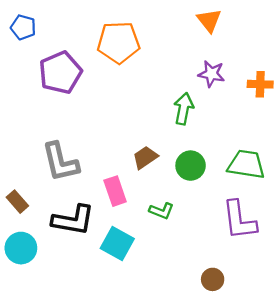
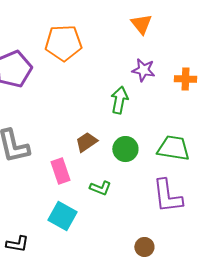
black L-shape: (73, 220) -> (17, 244), moved, size x0.6

